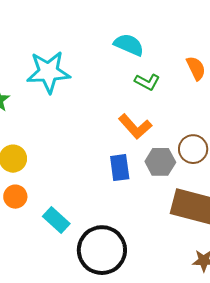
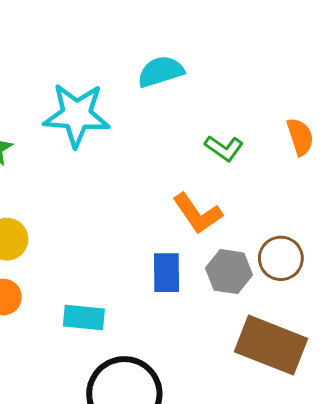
cyan semicircle: (129, 45) -> (161, 72), moved, turned -48
cyan rectangle: (56, 220) -> (84, 318), moved, turned -44

